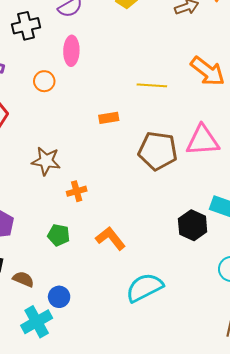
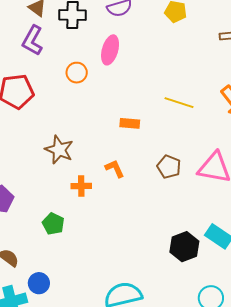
brown pentagon: (158, 151) -> (169, 167), size x0.6
orange L-shape: (110, 238) -> (115, 169), moved, size x0.7

